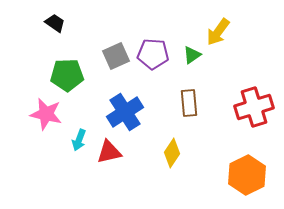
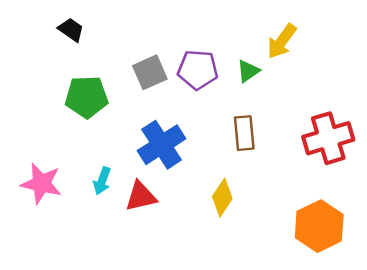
pink star: (46, 114) -> (41, 183), moved

